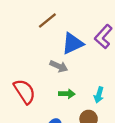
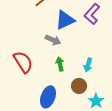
green arrow: (67, 94) -> (60, 64), turned -104

